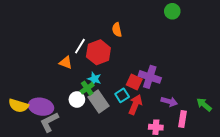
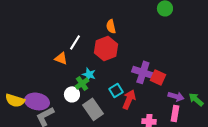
red hexagon: (98, 52) -> (106, 48), moved
red square: (134, 82) -> (158, 77), moved
gray rectangle: (98, 102) -> (93, 109), moved
purple arrow: (169, 102) -> (176, 96), moved

